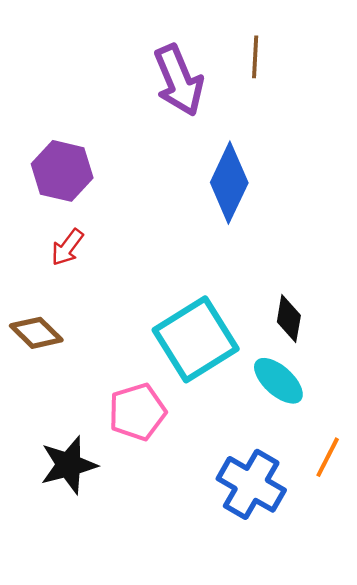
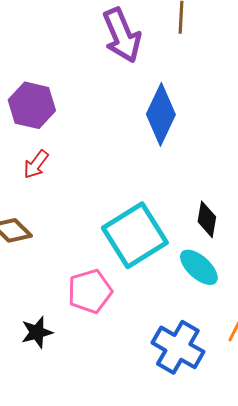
black star: (69, 465) -> (37, 332), size x0.7

